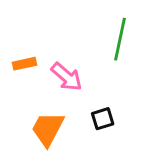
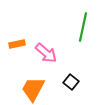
black square: (103, 119) -> (71, 82), turned -35

